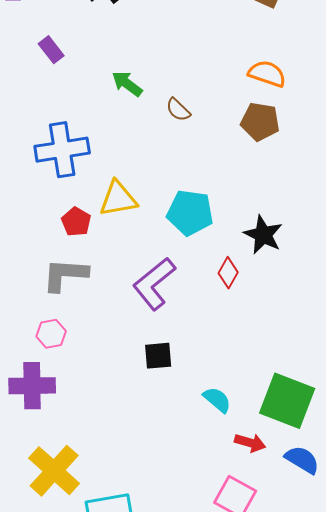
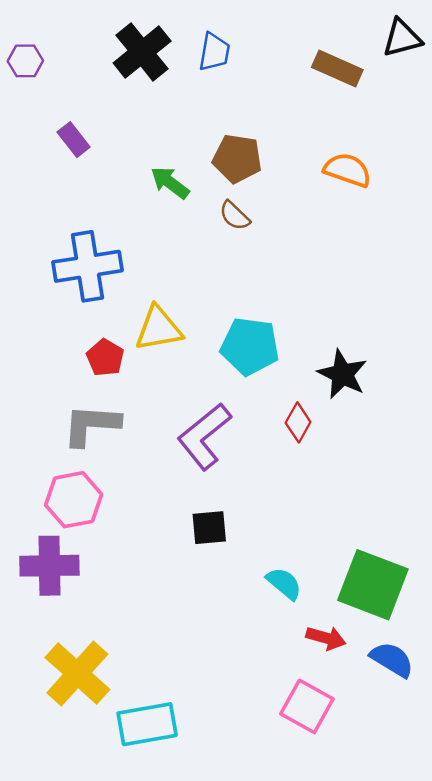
brown pentagon: (260, 122) -> (237, 159), moved
pink hexagon: (51, 334) -> (74, 500), size x1.5

